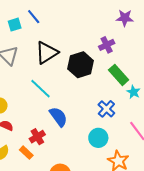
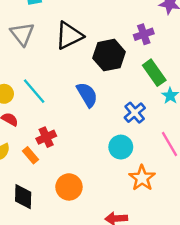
cyan line: (40, 89) -> (34, 91), moved
blue semicircle: (58, 117) -> (87, 95), moved

